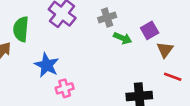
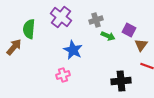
purple square: (150, 30) -> (129, 30), turned -32
blue star: (47, 65) -> (73, 50), moved

